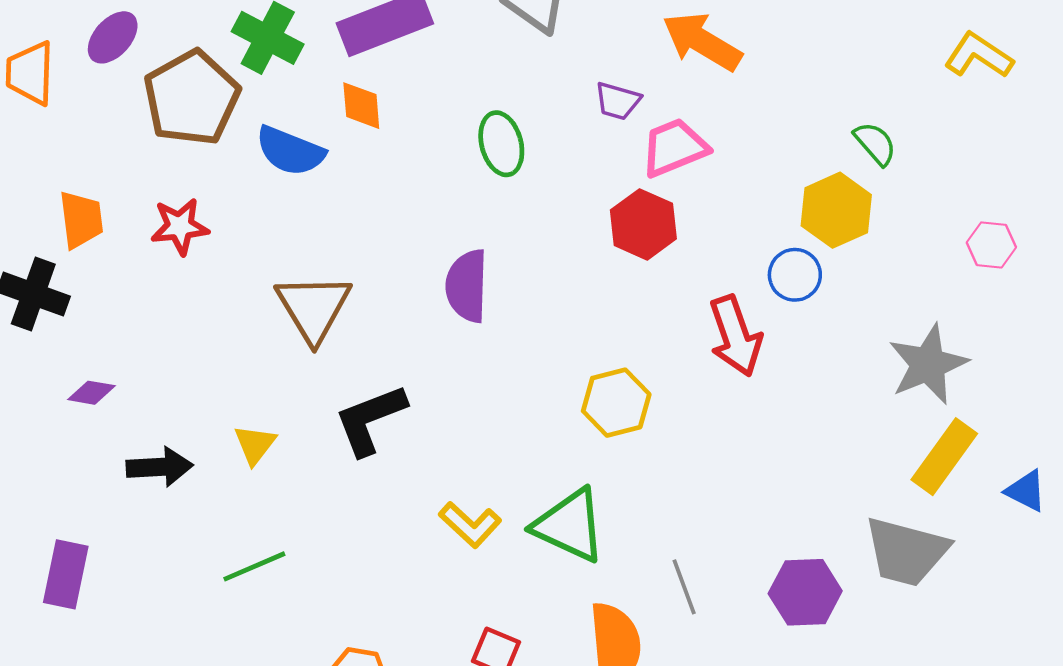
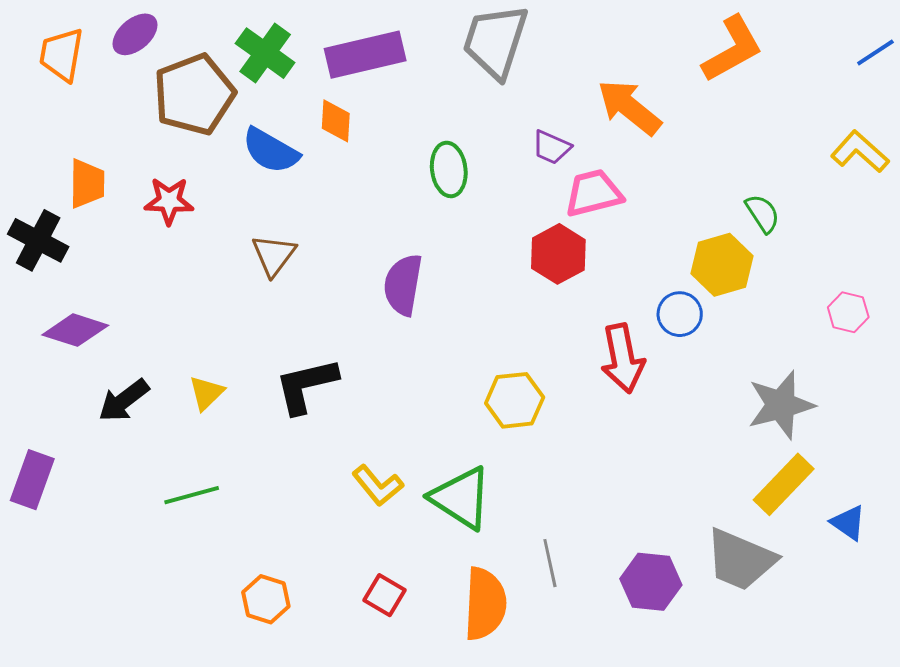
brown triangle: (313, 308) -> (274, 255), moved, size x0.7
purple diamond: (91, 393) -> (75, 330), size x1.6
black arrow: (160, 467) -> (124, 400), turned 138

